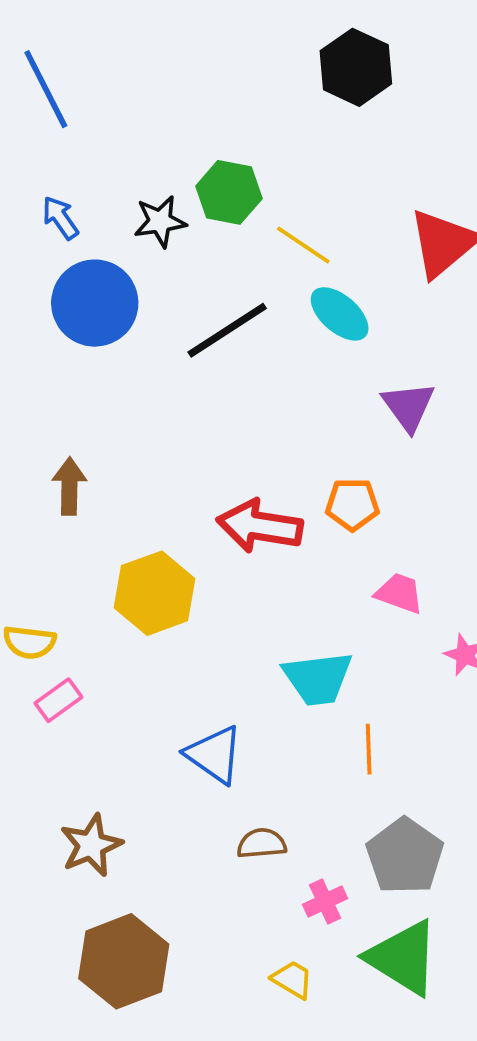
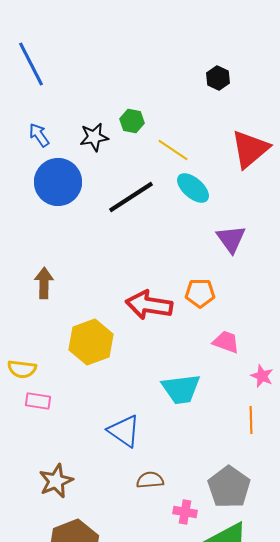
black hexagon: (356, 67) -> (218, 78), moved, size x0.6
green hexagon: (229, 192) -> (132, 121), size x0.7
pink rectangle: (58, 700) -> (38, 401), turned 45
orange line: (369, 749) -> (251, 420), moved
pink cross: (325, 901) -> (185, 512), turned 35

